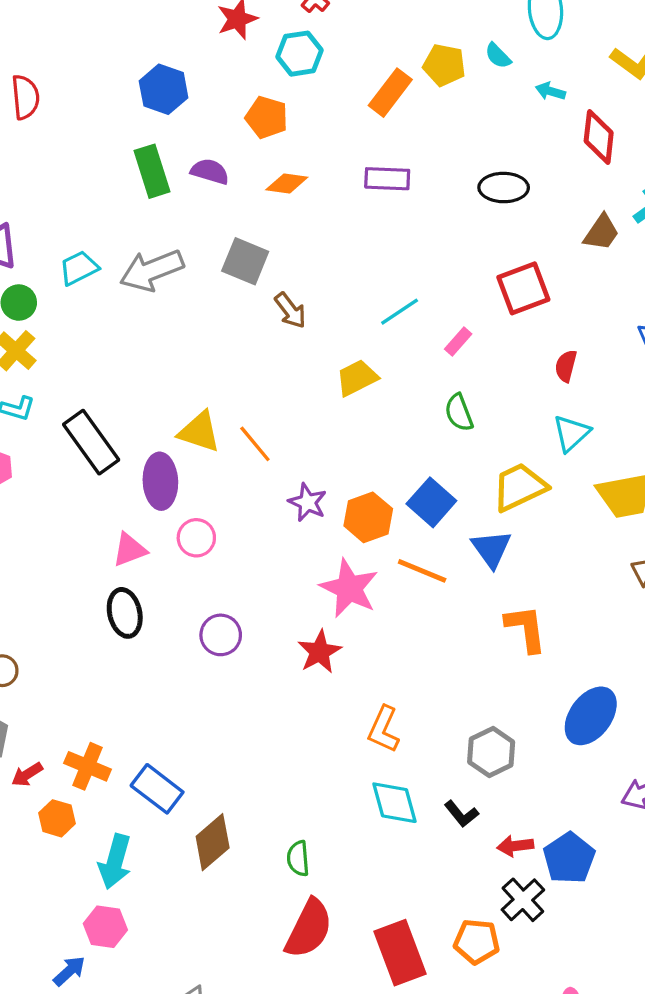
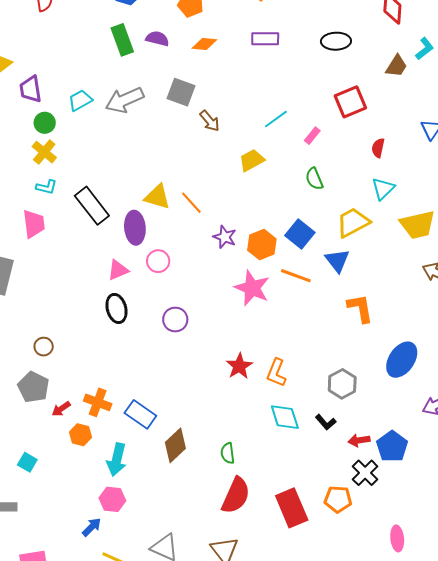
red star: (320, 652) -> (239, 366), moved

